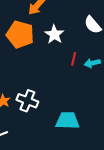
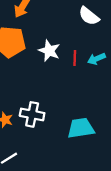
white star: (54, 34) -> (49, 51), moved

